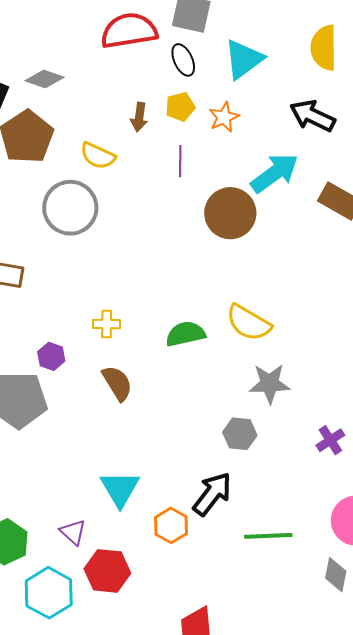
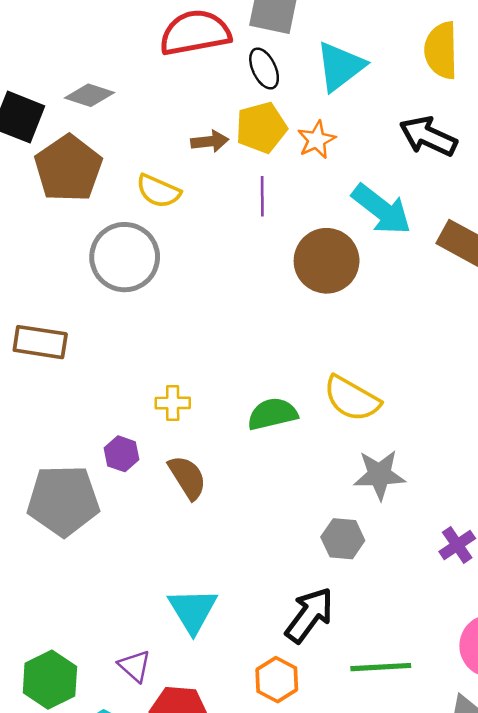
yellow pentagon: (180, 107) -> (261, 128), size x1.4
brown arrow: (139, 117) -> (210, 141), turned -104
cyan arrow: (275, 173) -> (381, 209), turned 75
purple hexagon: (51, 356) -> (121, 454), moved
orange hexagon: (171, 525) -> (277, 680), moved

